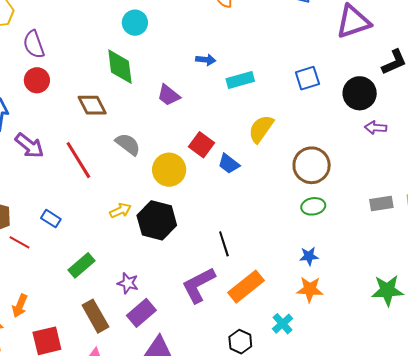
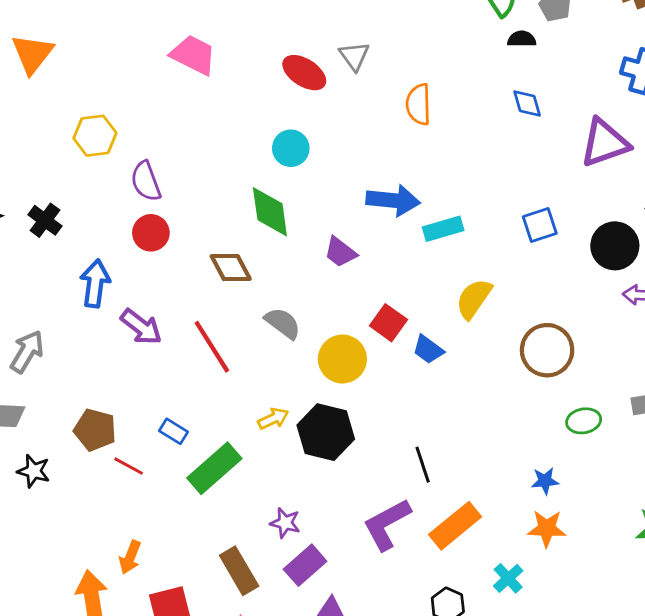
blue arrow: (206, 60) -> (393, 200), size x1.8
green ellipse: (313, 206) -> (584, 421), moved
green rectangle: (81, 265) -> (214, 468), moved, size x1.4

